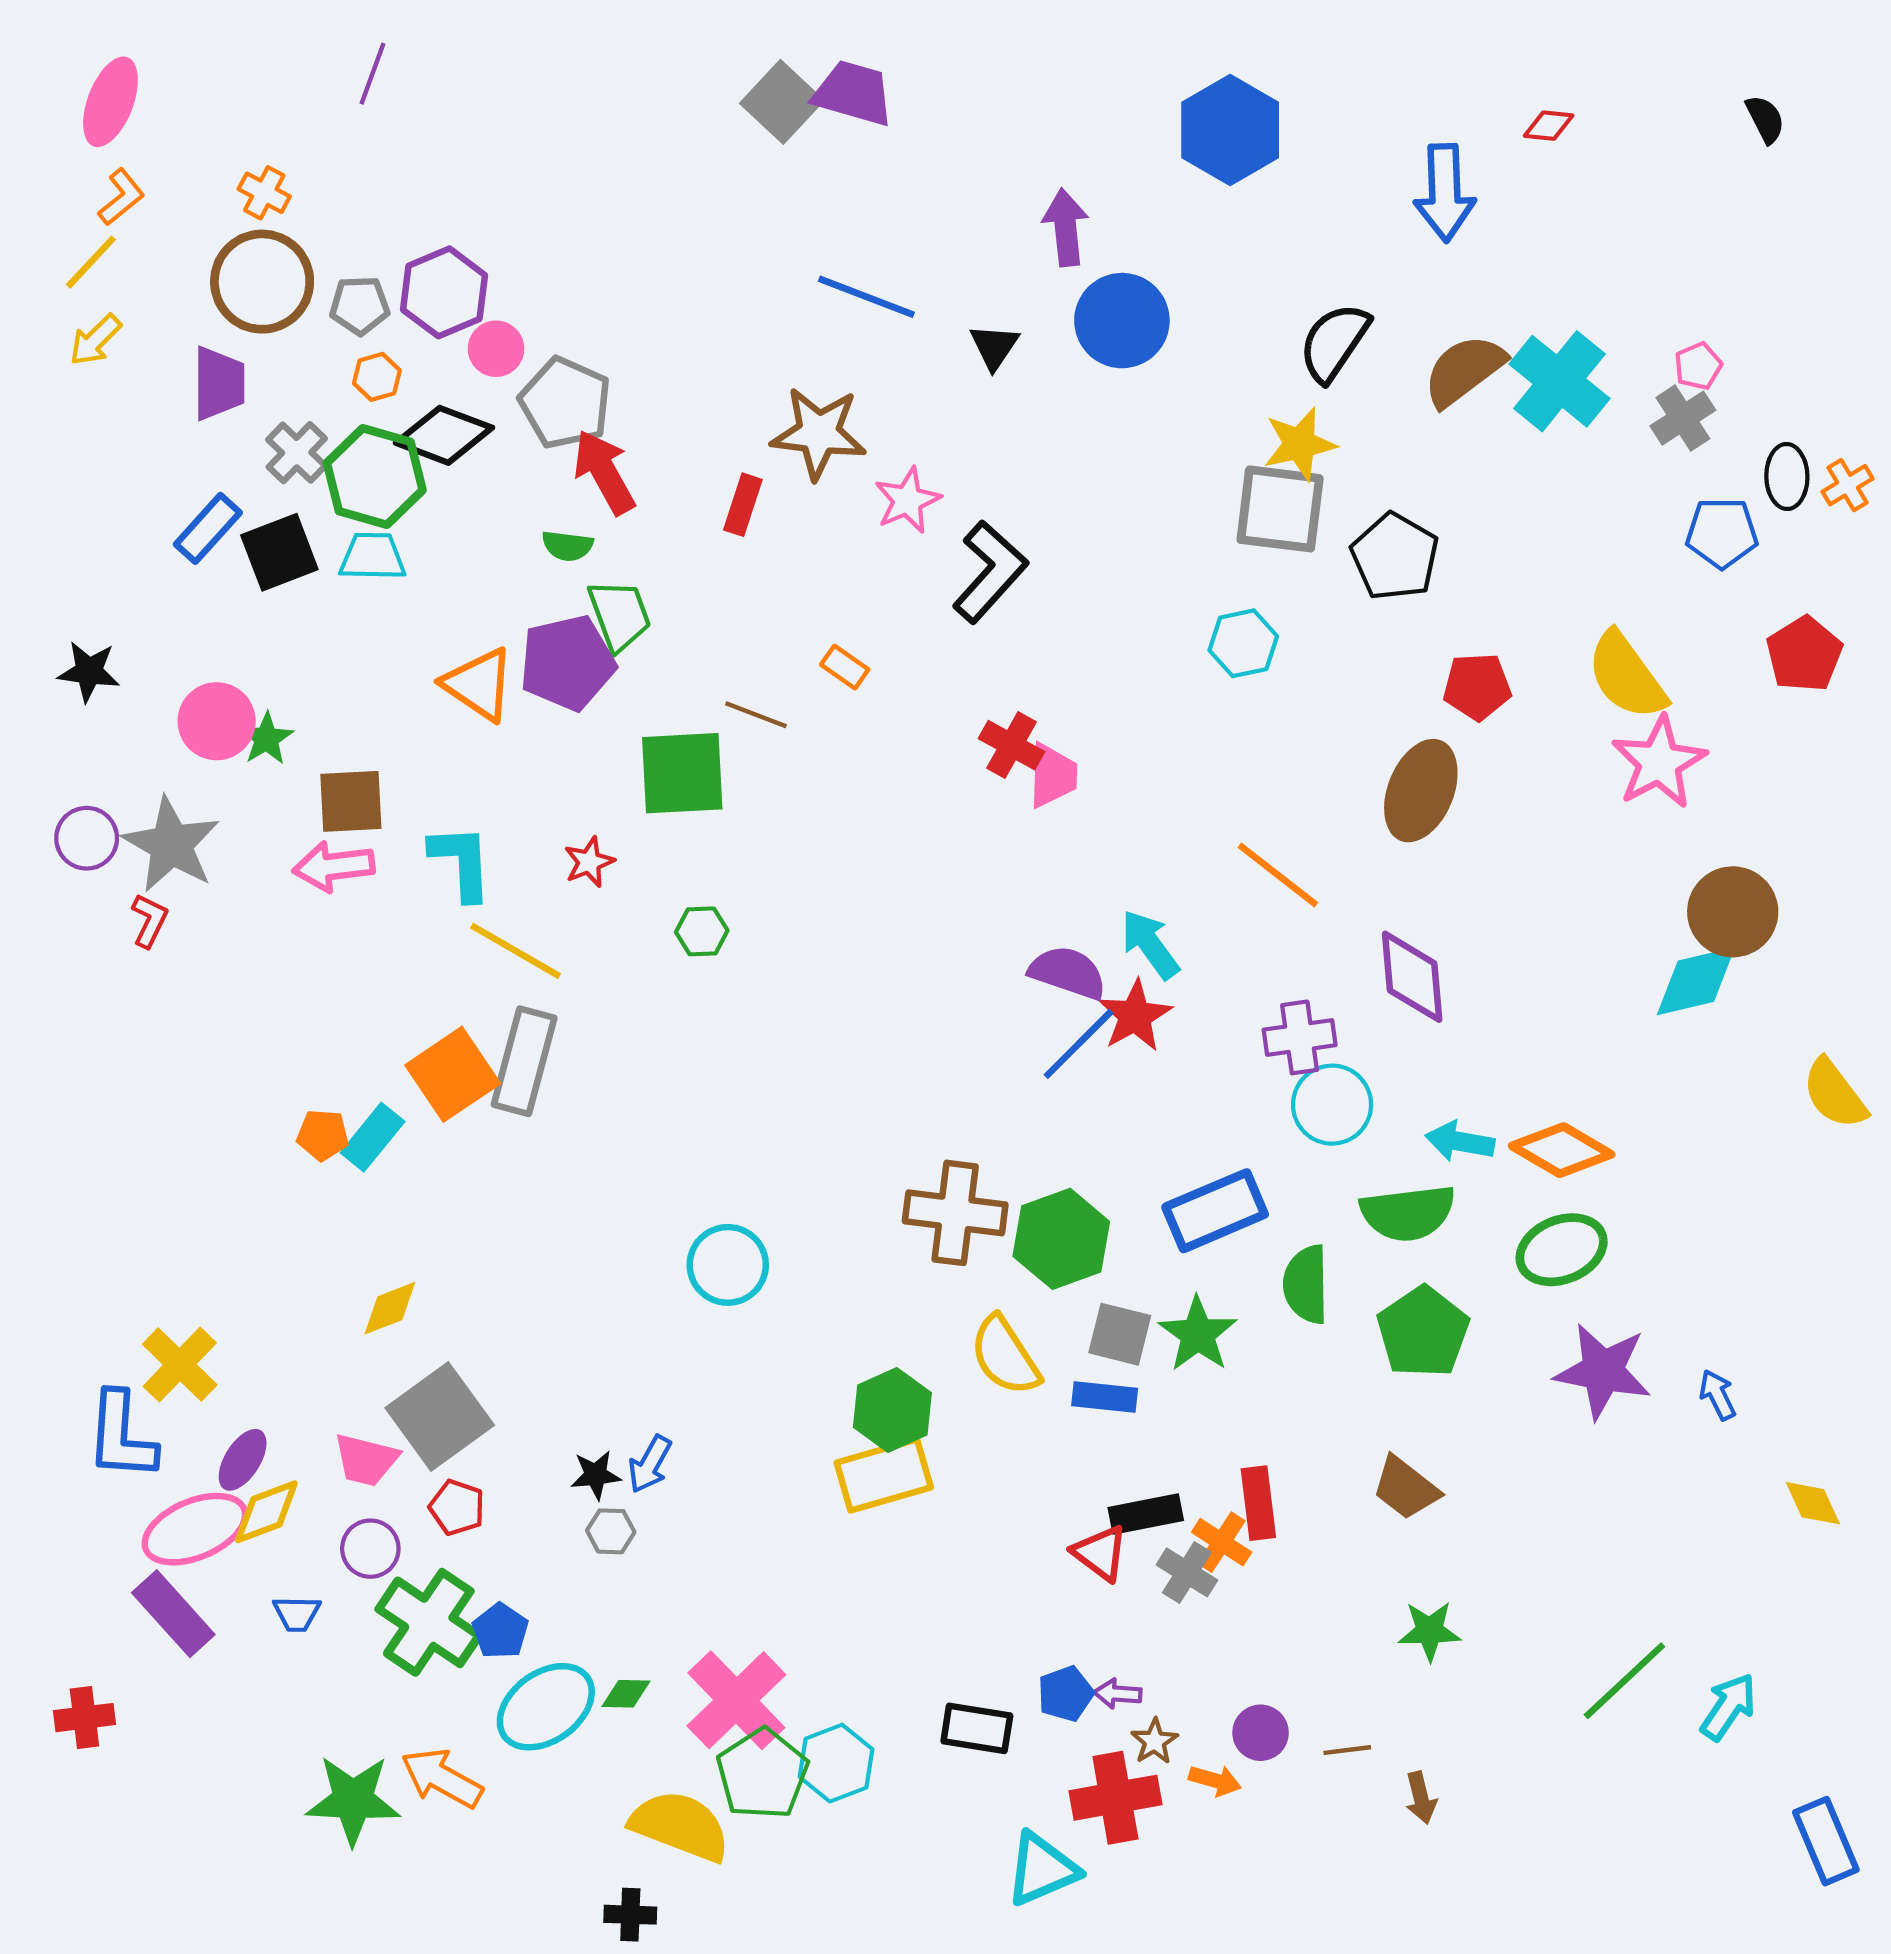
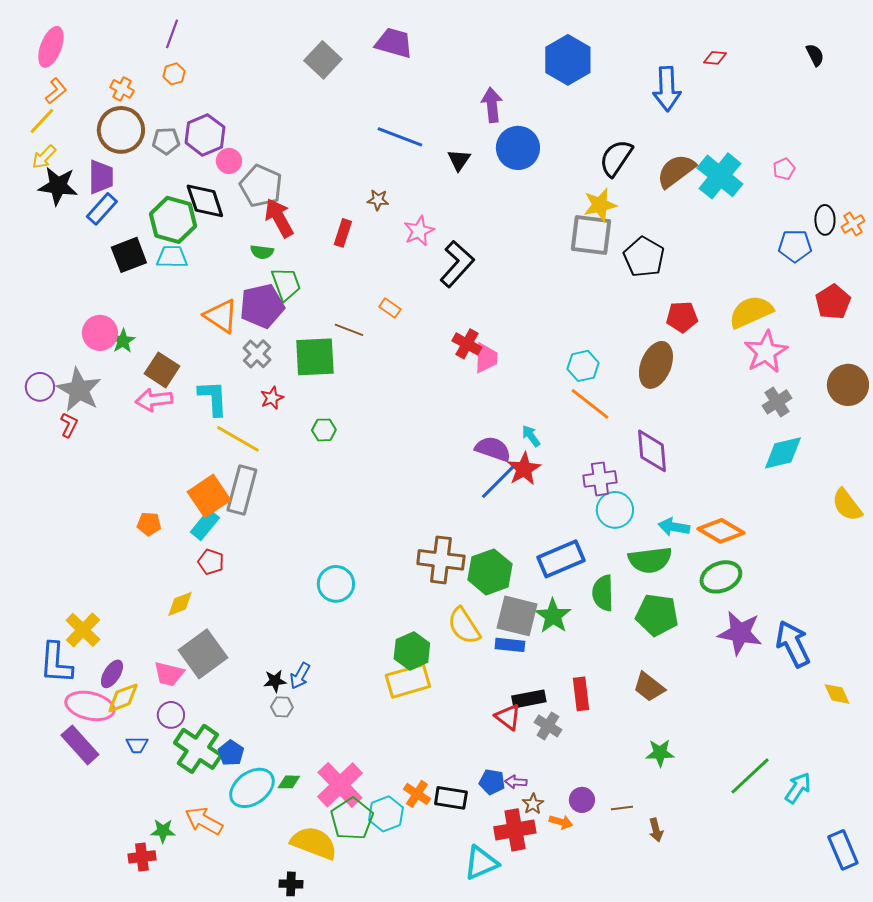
gray square: (782, 102) -> (323, 60), moved
orange hexagon: (377, 377) -> (174, 74), moved
gray cross: (1683, 418) -> (777, 402), moved
brown star: (819, 433) -> (378, 200), size x0.5
black diamond: (444, 435) -> (205, 201), turned 51
gray cross: (297, 453) -> (257, 354), moved
blue rectangle: (208, 528) -> (102, 209), moved
cyan hexagon: (1243, 643) -> (583, 366), moved
black star: (89, 671) -> (58, 186), moved, size x1.4
yellow semicircle: (1627, 676) -> (751, 312), turned 102
brown square: (351, 801) -> (162, 370), turned 36
brown circle: (1733, 912) -> (848, 385), moved
cyan arrow: (1150, 944) -> (531, 436), size x0.7
cyan rectangle: (373, 1137) -> (205, 525), moved
green pentagon: (1423, 1332) -> (657, 615), turned -30
gray square: (1120, 1334) -> (517, 616), size x1.4
blue arrow: (1718, 1395) -> (793, 644), size x2.0
red pentagon: (457, 1507) -> (211, 562), moved
pink ellipse: (195, 1529) -> (90, 706), turned 36
orange cross: (1222, 1542) -> (417, 794), moved
blue pentagon: (1066, 1694) -> (492, 782), turned 30
red cross: (84, 1718) -> (142, 857), moved
green star: (353, 1800) -> (163, 831), size x0.6

